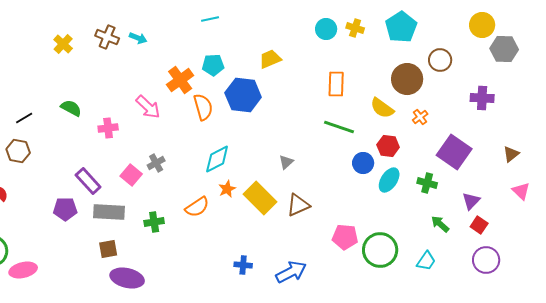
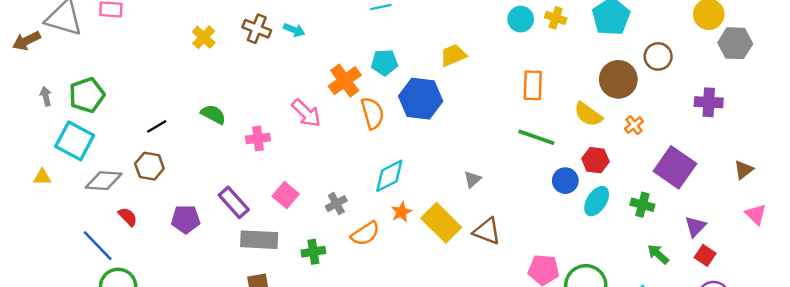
gray cross: (156, 163) -> (336, 204), moved
brown triangle: (298, 205) -> (487, 231), turned 45
purple pentagon: (65, 209) -> (186, 219), moved

